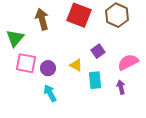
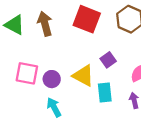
green triangle: (15, 38) -> (14, 25), moved, turned -42
yellow triangle: (76, 65) -> (83, 76), size x1.5

